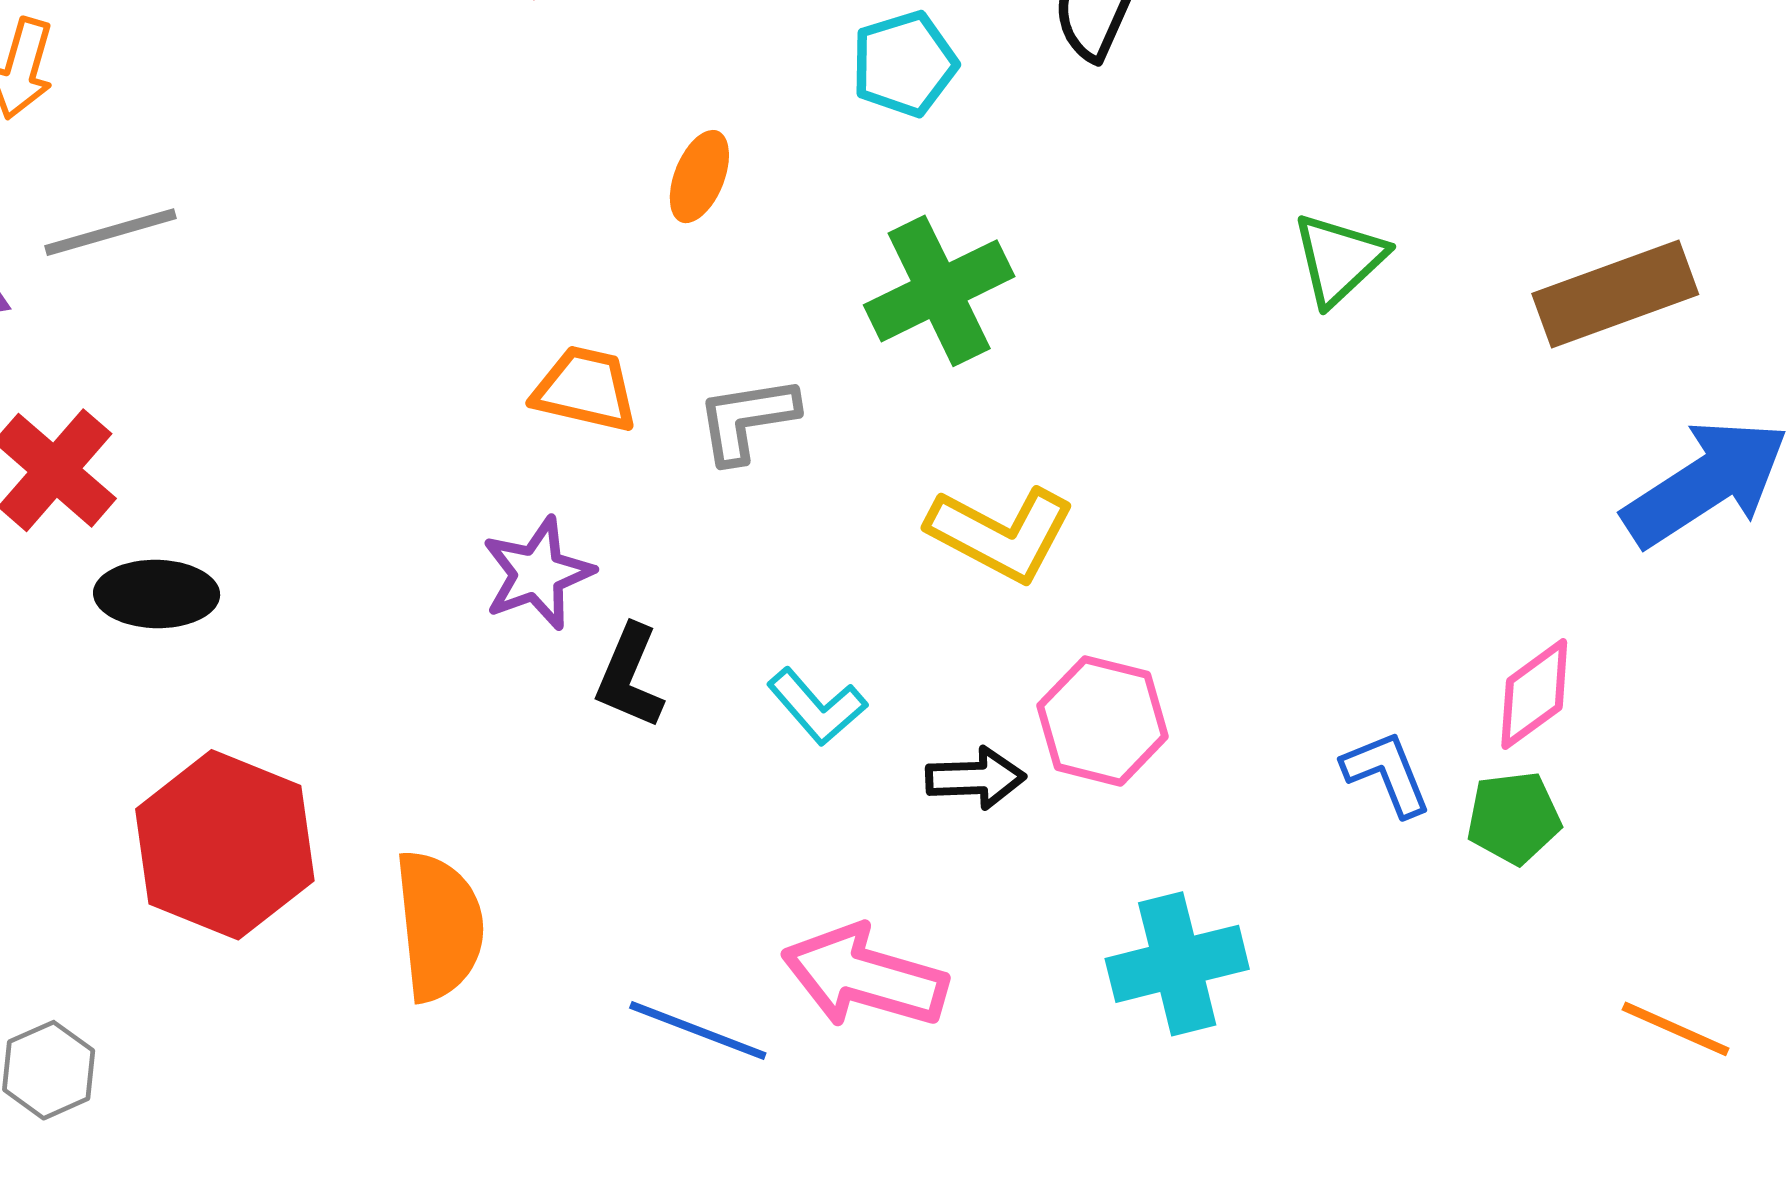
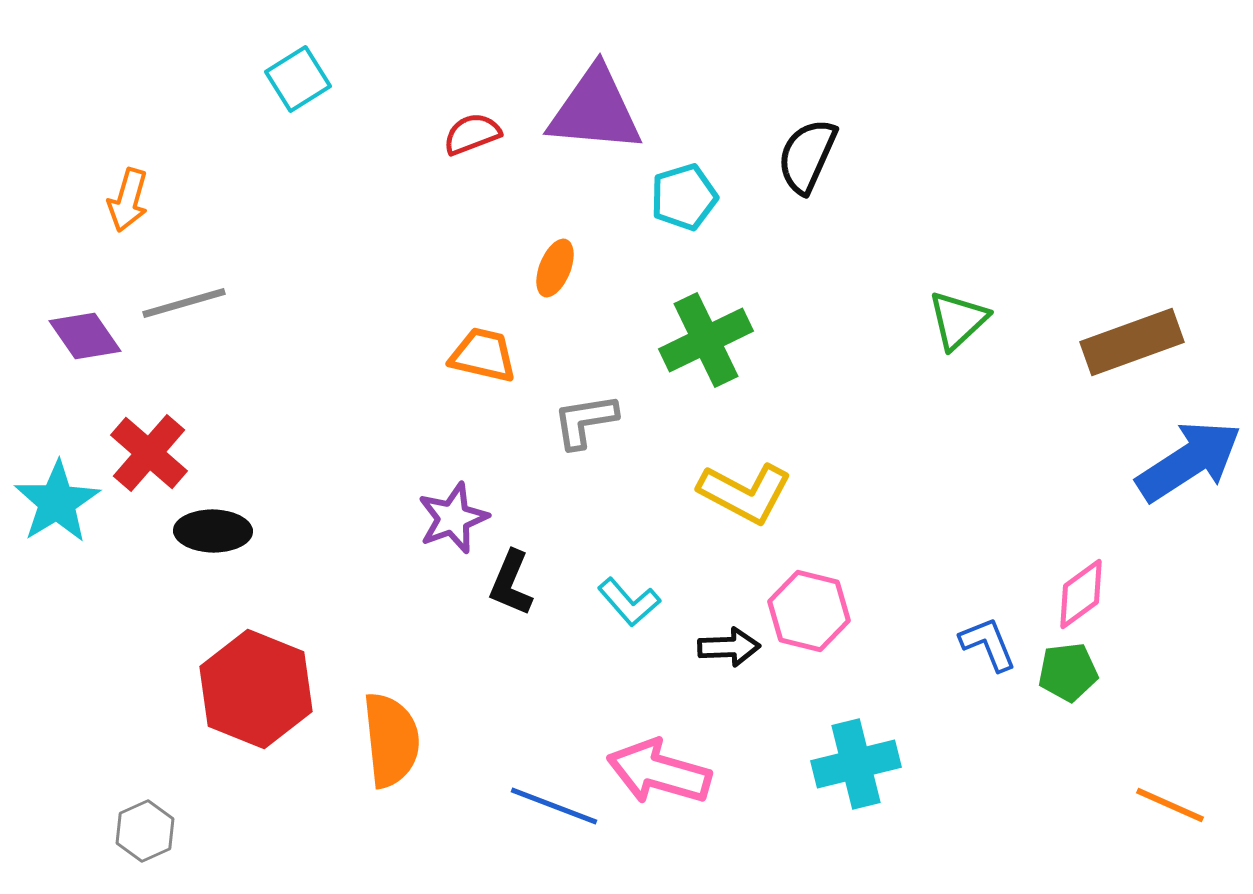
orange trapezoid: (585, 389) -> (483, 355), moved

